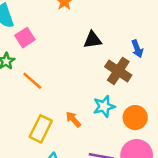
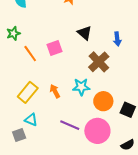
pink square: (25, 38) -> (55, 48), moved
black triangle: (93, 40) -> (85, 33), turned 35
blue arrow: (137, 49) -> (117, 39), moved

